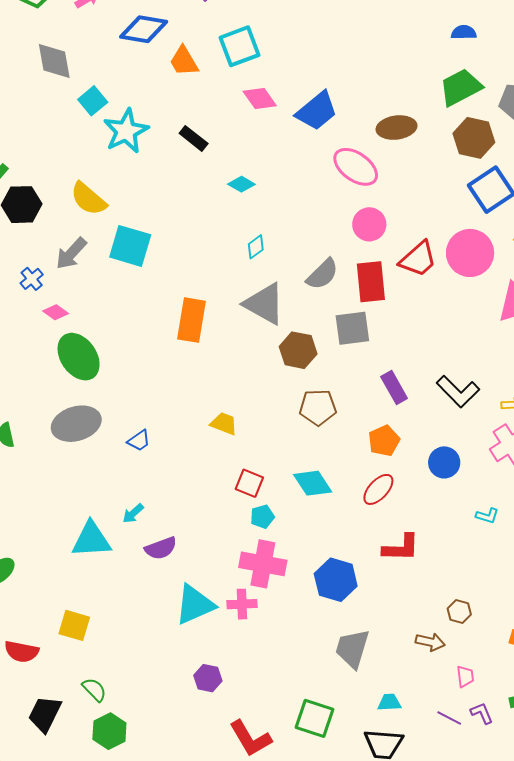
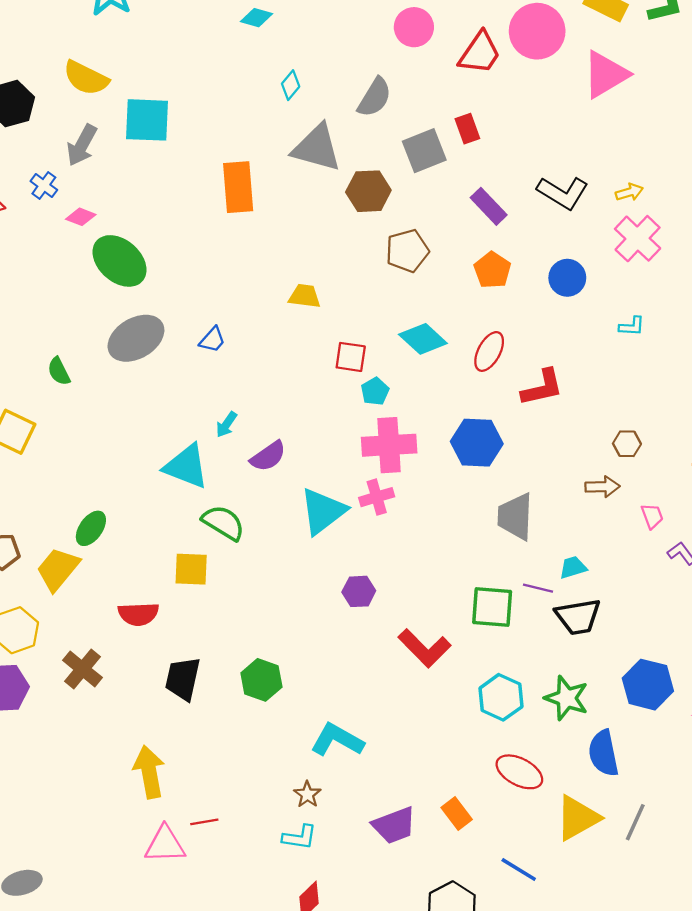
red rectangle: (371, 282) -> (467, 129), moved, size x0.6
red ellipse: (378, 489) -> (489, 351), moved
cyan triangle: (91, 540) -> (186, 466), turned 39
green semicircle: (94, 690) -> (223, 523), moved, size x1.4
purple line: (449, 718) -> (538, 588), moved

